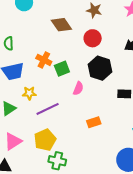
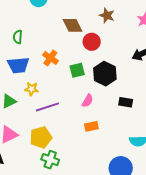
red circle: (93, 38) -> (92, 42), moved
green square: (62, 69) -> (77, 70), moved
pink semicircle: (78, 88) -> (88, 101), moved

